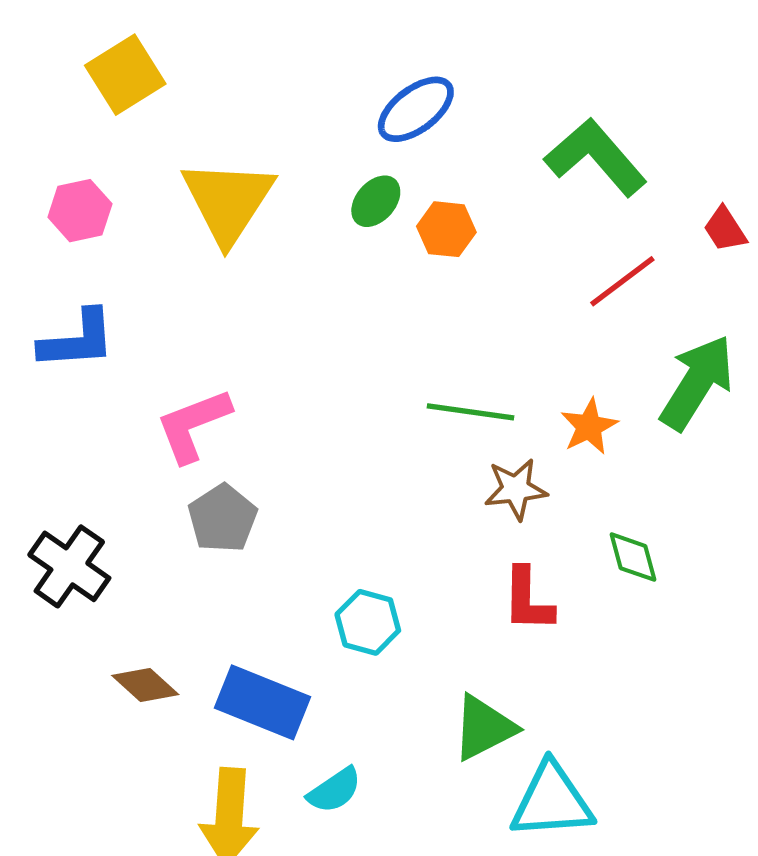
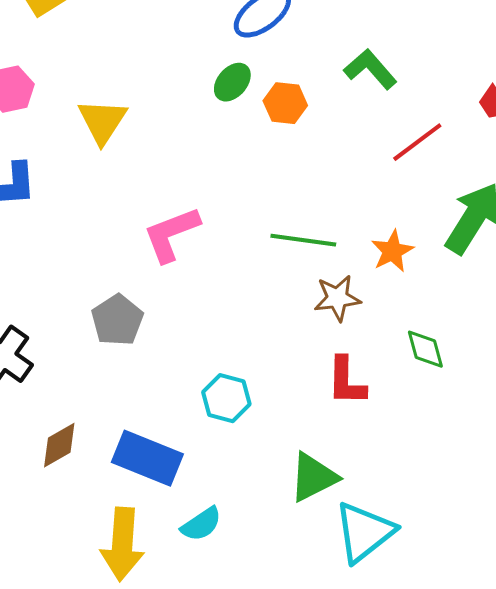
green L-shape: (596, 157) -> (370, 69), moved, size x0.7
yellow triangle: (228, 201) -> (102, 121), moved, size x0.7
pink L-shape: (193, 425) -> (171, 234), moved
brown diamond: (145, 685) -> (59, 445), turned -72
cyan triangle: (552, 801) -> (364, 532), turned -34

